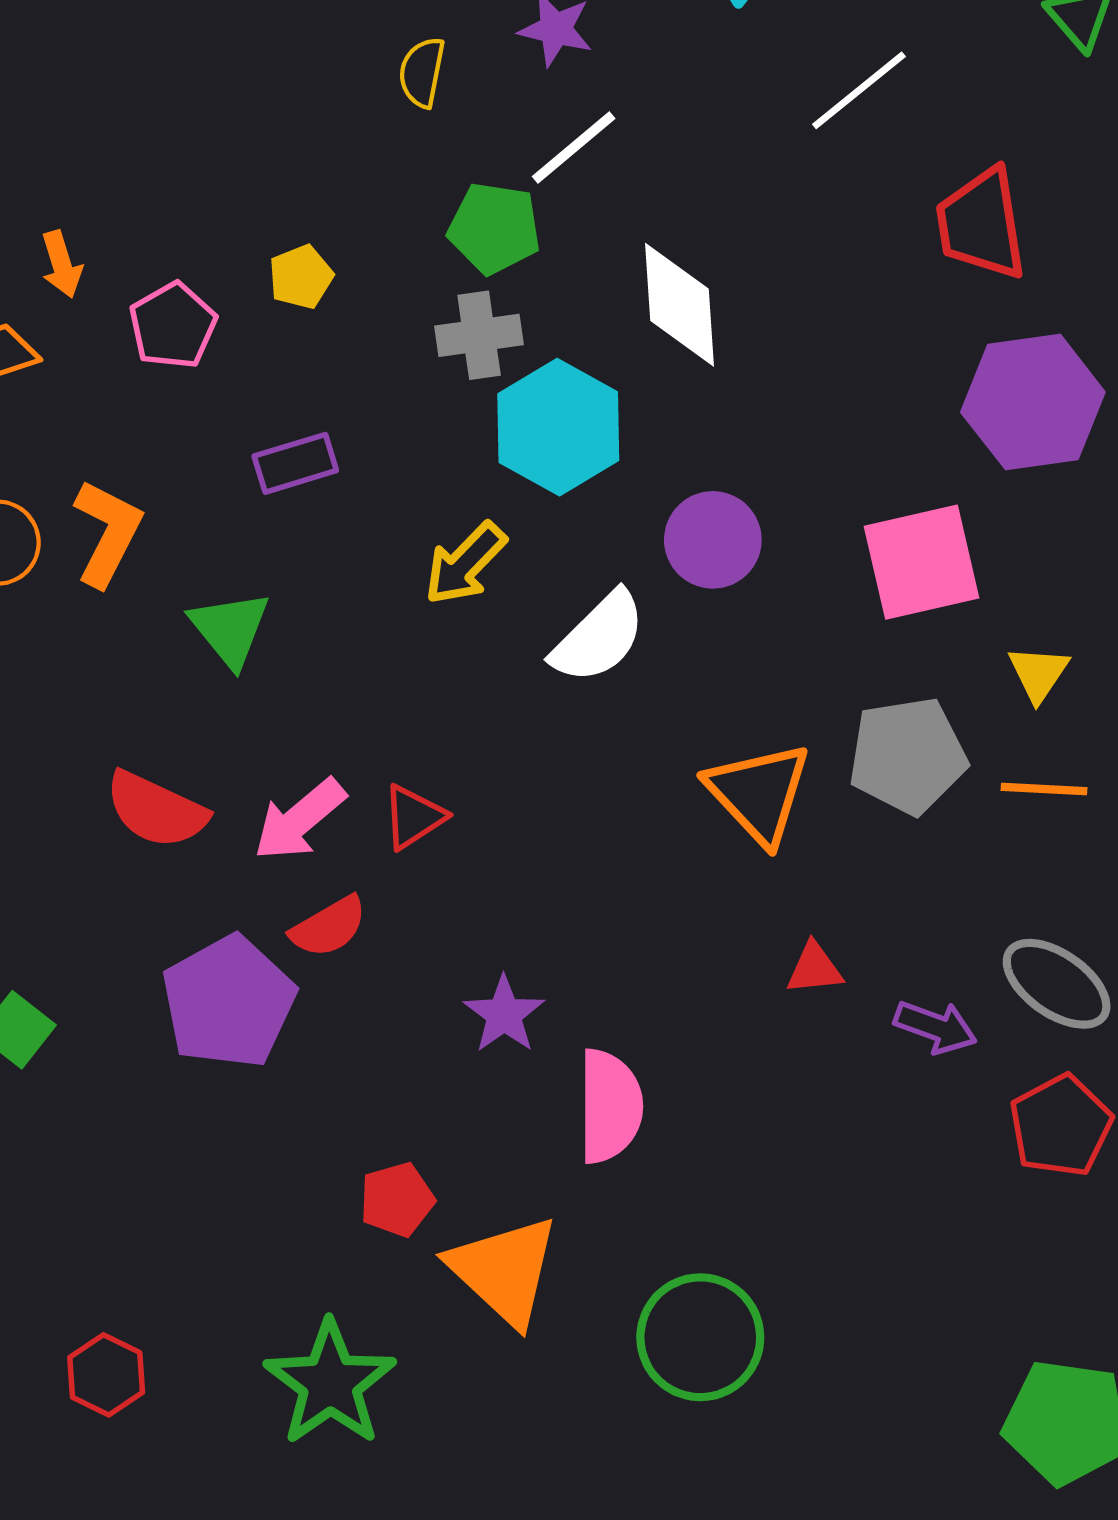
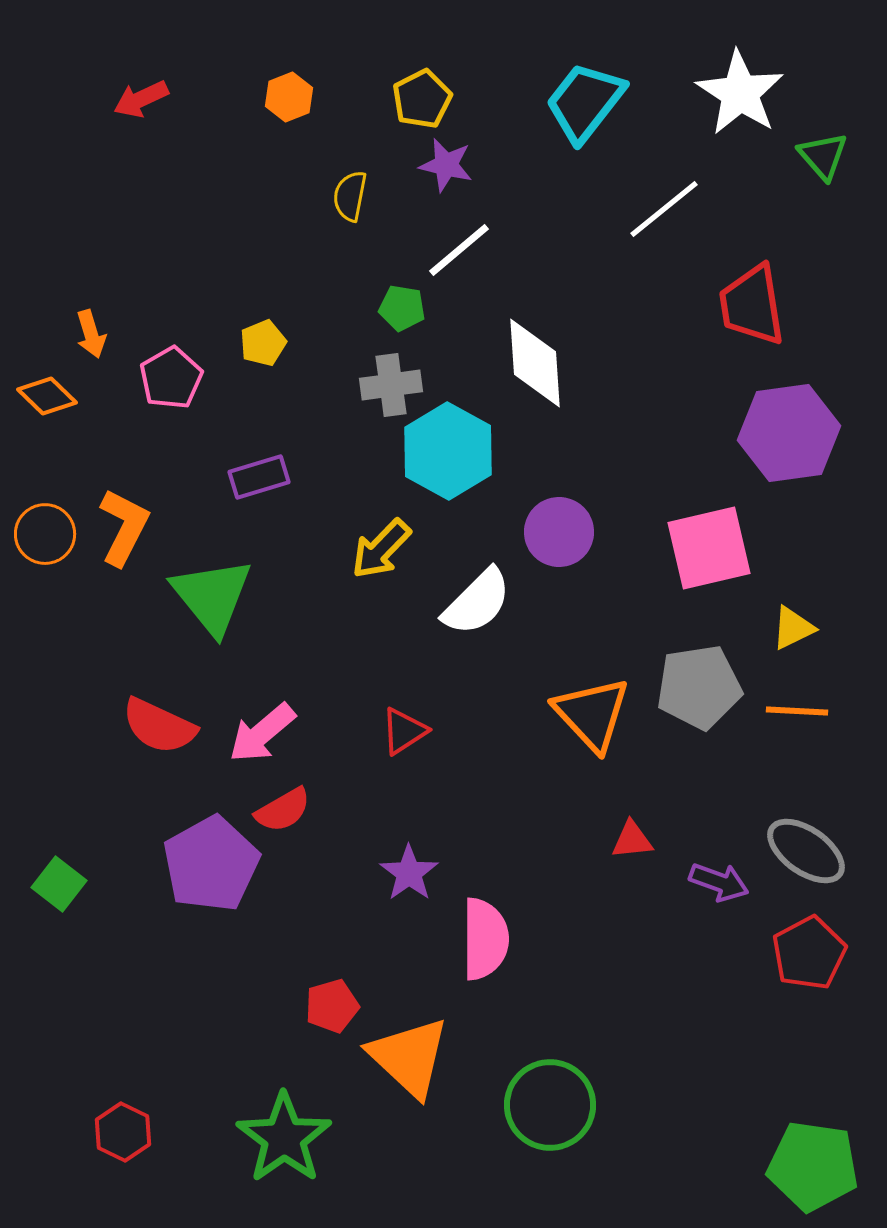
green pentagon: (494, 228) -> (402, 308), size x0.7
green triangle: (230, 629) -> (212, 596), size x1.4
yellow triangle: (1038, 673) -> (793, 628), turned 30
red triangle: (414, 817) -> (404, 731), moved

